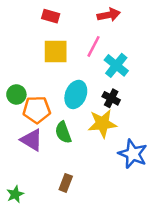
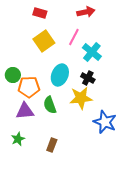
yellow square: (56, 51) -> (44, 41), turned -35
purple triangle: (32, 140) -> (25, 111), turned -36
green star: (15, 194) -> (18, 139), moved

